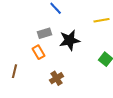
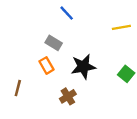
gray rectangle: (45, 33) -> (54, 43), turned 48
black star: (70, 40) -> (83, 67), moved

